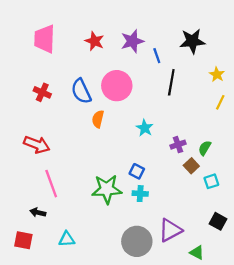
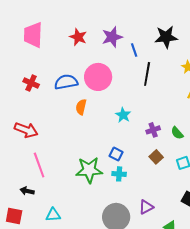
blue semicircle: (81, 91) -> (66, 82), turned 105
green semicircle: (205, 148) -> (177, 133), turned -72
brown square: (191, 166) -> (156, 157), moved
purple triangle: (170, 230) -> (146, 207), size x0.7

